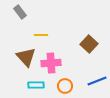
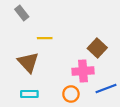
pink cross: (51, 63) -> (83, 71), moved
cyan rectangle: (36, 85) -> (29, 94), moved

